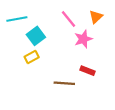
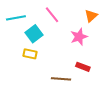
pink line: (69, 19) -> (52, 15), moved
yellow rectangle: (32, 57) -> (30, 54), turned 40

